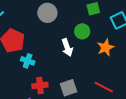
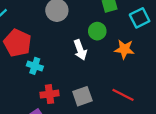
orange star: (105, 47) -> (124, 49), turned 30

